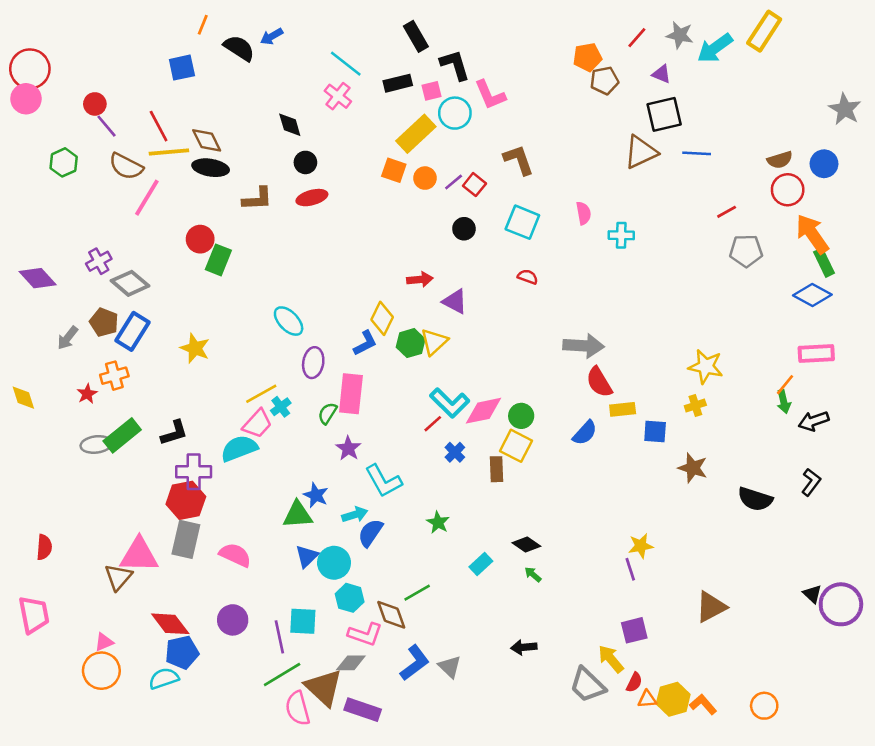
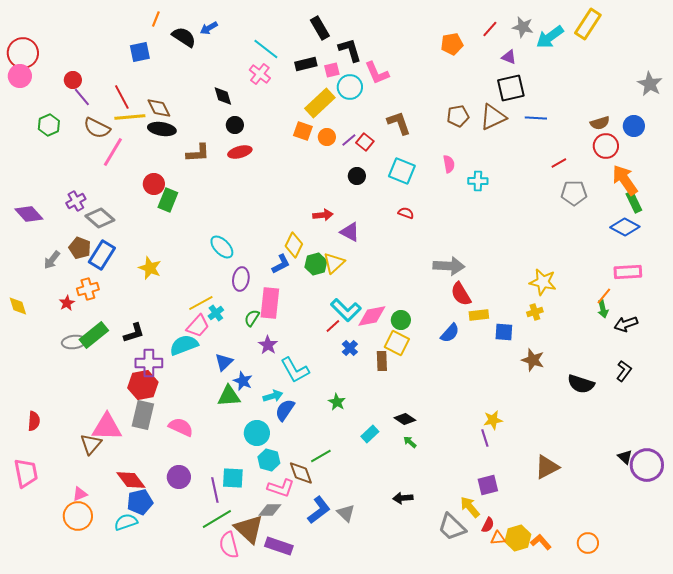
brown pentagon: (604, 81) -> (458, 116), moved
blue triangle: (307, 556) -> (224, 362), moved

